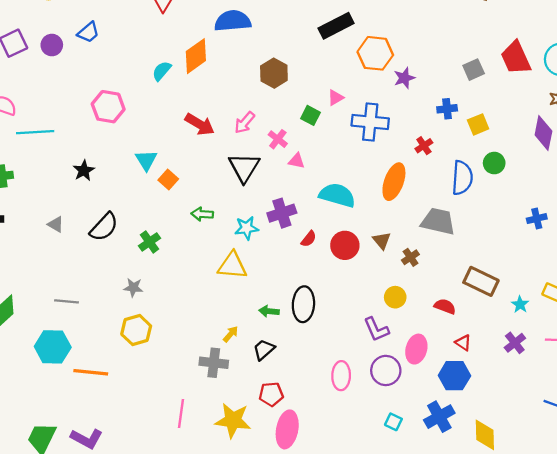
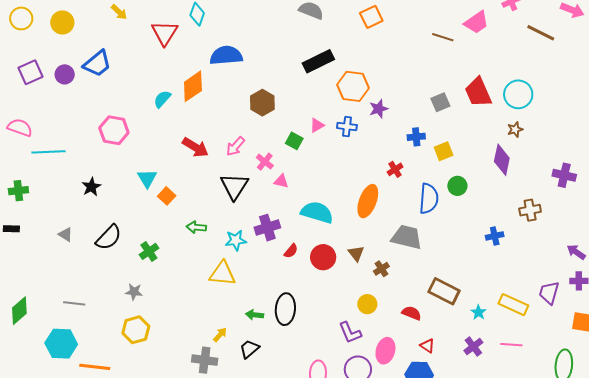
blue trapezoid: (88, 32) -> (97, 64), size x1.4
blue cross: (370, 122) -> (347, 127), moved, size x0.6

